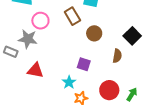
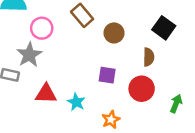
gray star: (28, 39) -> (29, 55), turned -30
cyan star: (69, 82) -> (76, 102), moved
red circle: (109, 90) -> (142, 89), moved

